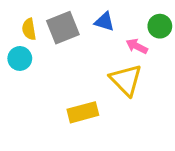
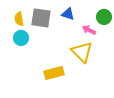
gray square: (63, 28) -> (41, 18), turned 30
cyan circle: (20, 58) -> (21, 38), moved

